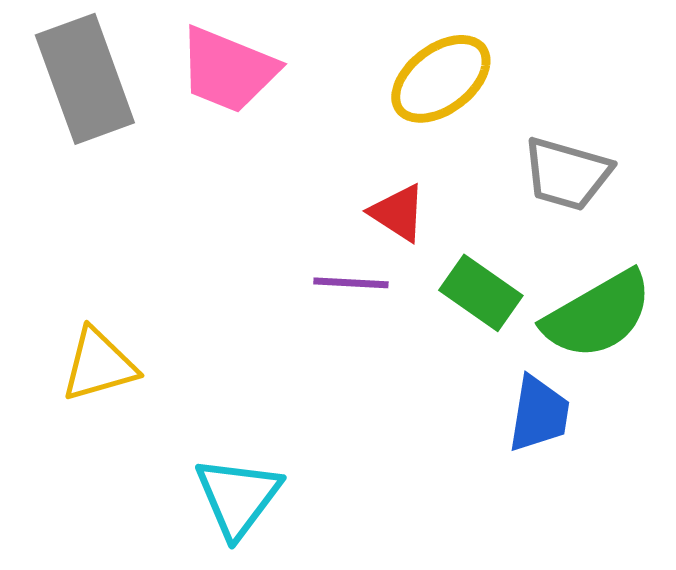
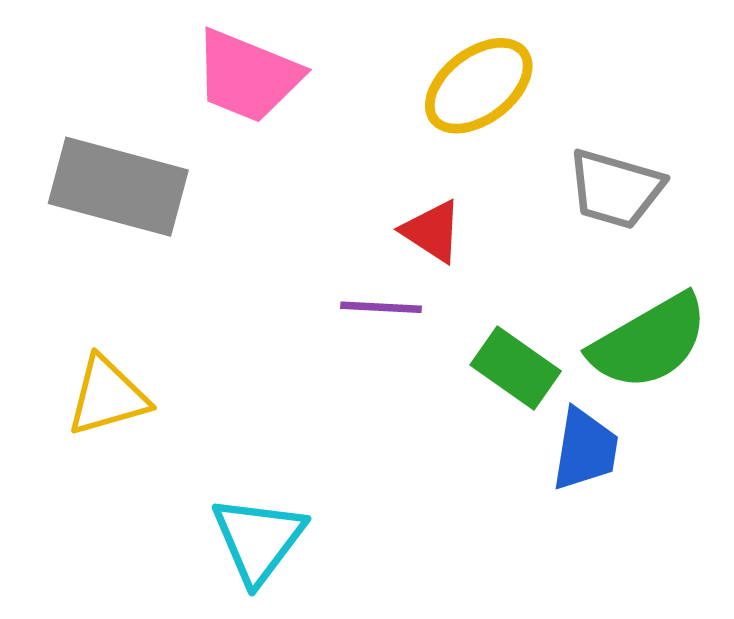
gray rectangle: (85, 79) -> (118, 187), moved, turned -55
green rectangle: (481, 293) -> (516, 368), moved

